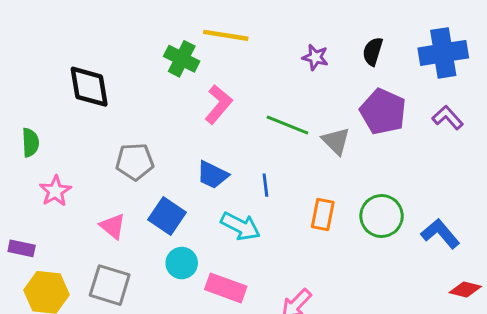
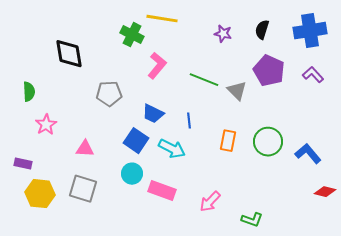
gray pentagon: (135, 162) -> (109, 94), moved
blue square: (167, 216) -> (136, 141), moved
pink triangle: (113, 226) -> (85, 149), turned -36

